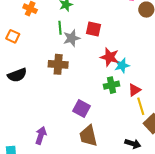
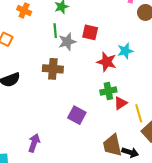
cyan star: (122, 65) -> (125, 51), moved
red triangle: (134, 90) -> (121, 103), moved
brown trapezoid: (88, 136) -> (112, 145), moved

